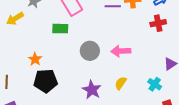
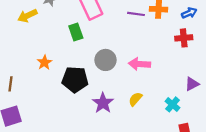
green rectangle: (60, 29) -> (76, 32), turned 63
black pentagon: (46, 81) -> (75, 80), moved

